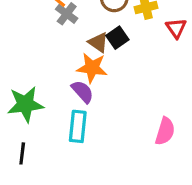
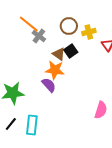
cyan rectangle: (78, 126) -> (32, 125), moved
black line: (22, 153) -> (11, 124), turned 32

